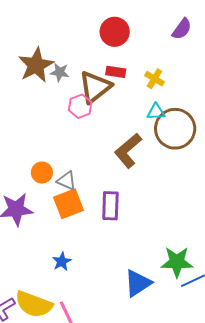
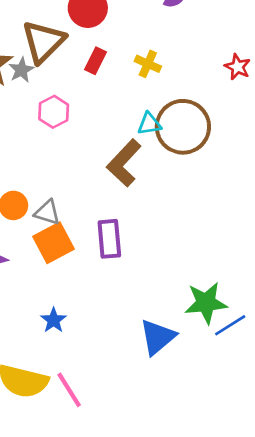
gray star: (60, 72) -> (21, 70), turned -30
red rectangle: (116, 72) -> (95, 61), turned -66
brown triangle: (95, 87) -> (43, 42), moved
cyan triangle: (156, 112) -> (149, 124), moved

